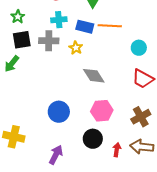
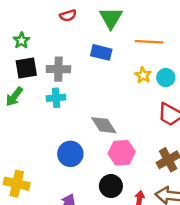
cyan cross: (59, 20) -> (56, 98), moved
orange line: (110, 26) -> (149, 42), moved
yellow star: (76, 48) -> (143, 75), moved
gray diamond: (94, 76) -> (104, 125), moved

